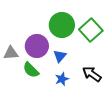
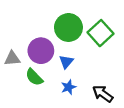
black arrow: (92, 74) -> (103, 94), moved

